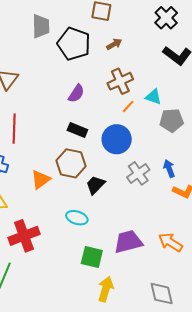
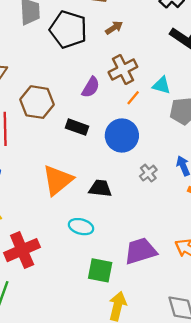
purple semicircle: (76, 94) -> (91, 87), moved
brown hexagon: (71, 163) -> (37, 102), moved
gray cross: (138, 173) -> (148, 173), size x0.7
orange triangle: (41, 180) -> (58, 180), moved, size x1.4
black trapezoid: (95, 185) -> (100, 188), turned 55

